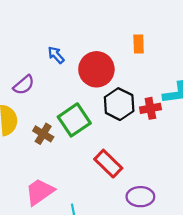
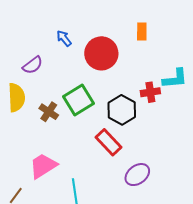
black hexagon: (119, 104) -> (122, 110), moved
purple ellipse: (140, 197) -> (137, 175), turned -40

